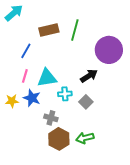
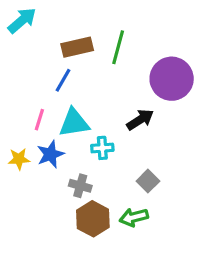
blue line: (26, 51) -> (63, 80), moved
blue star: (32, 98) -> (50, 154), turned 30
gray square: (86, 102) -> (148, 181), moved

